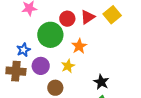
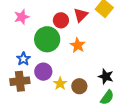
yellow star: (68, 66) -> (60, 84), moved
brown circle: (55, 88) -> (79, 86), moved

